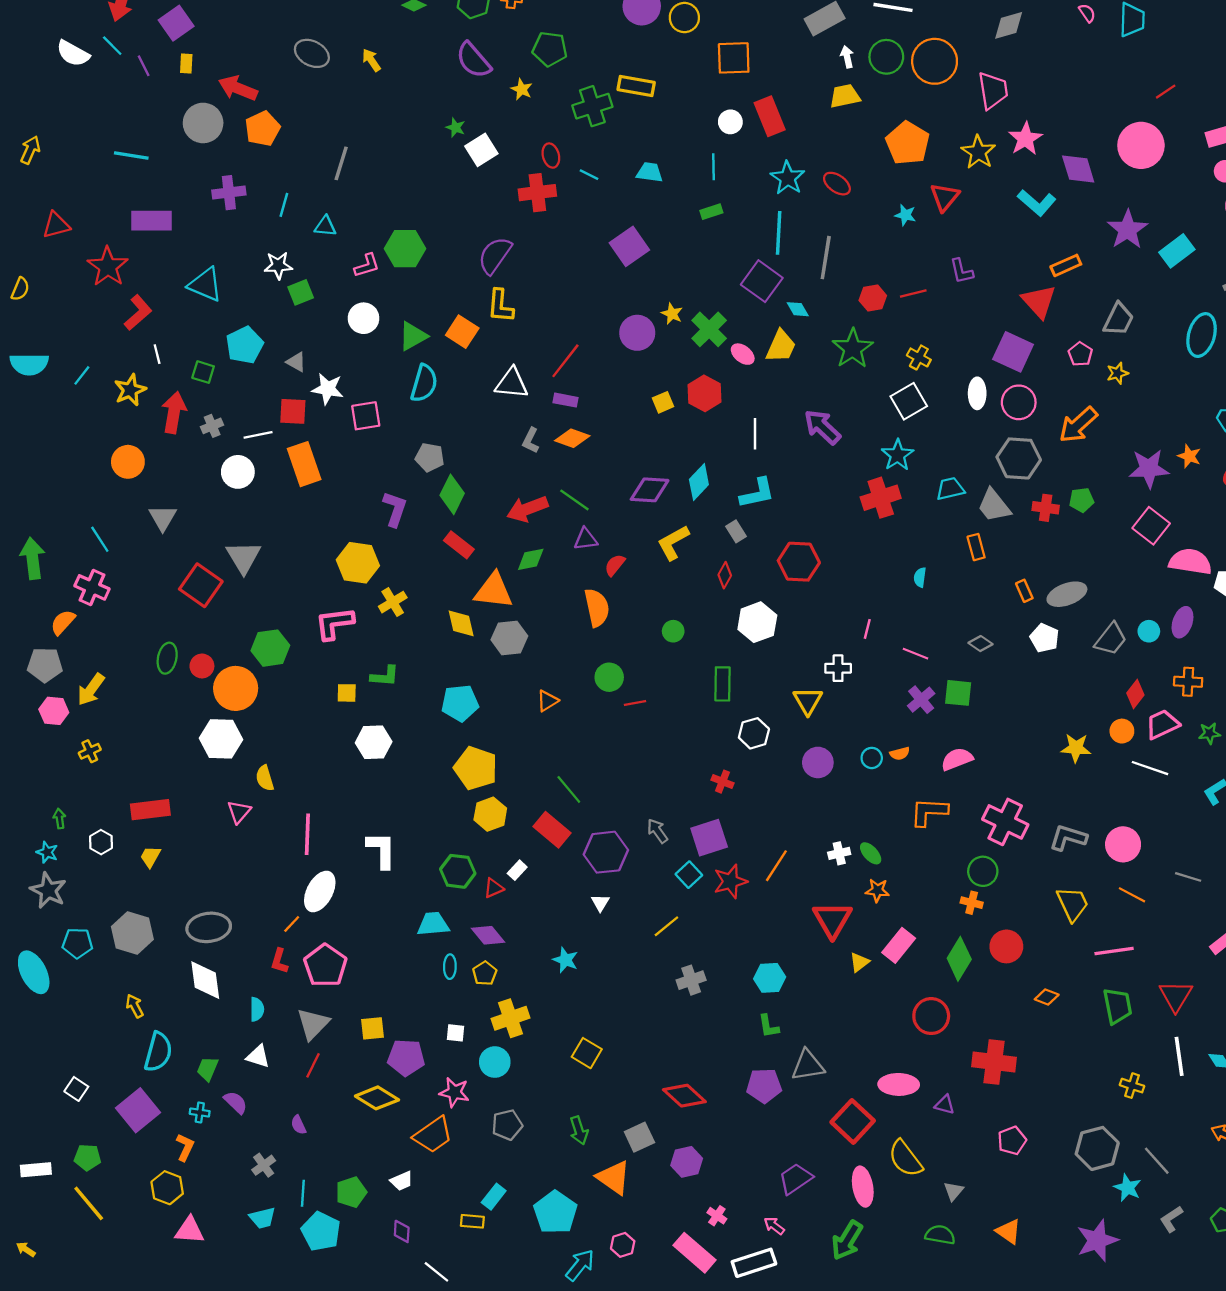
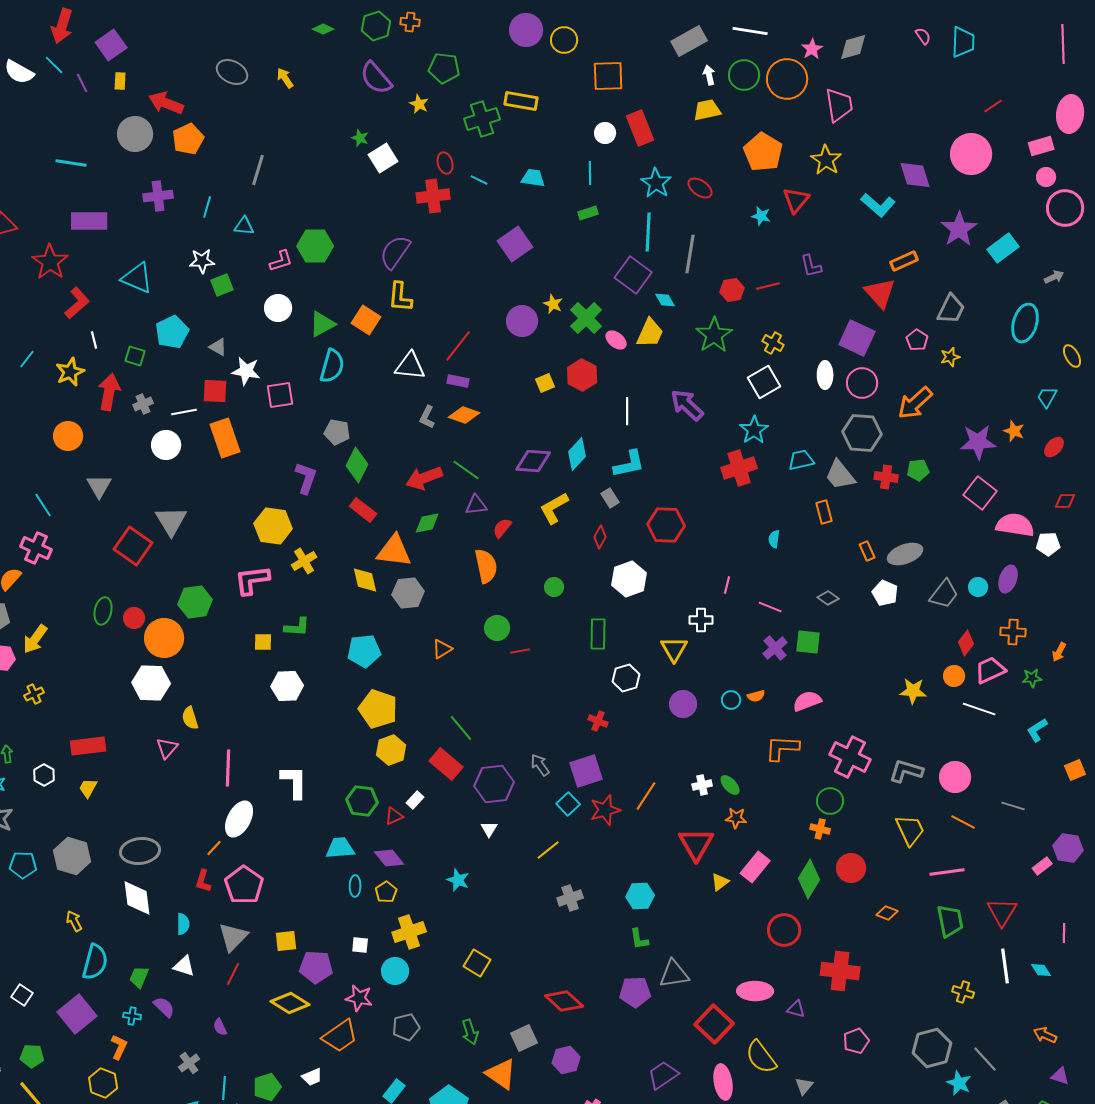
pink star: (1025, 139) -> (812, 49), moved, size x0.7

